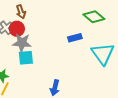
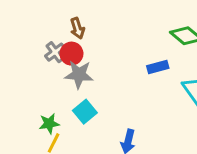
cyan square: (26, 58) -> (85, 112), moved, turned -35

